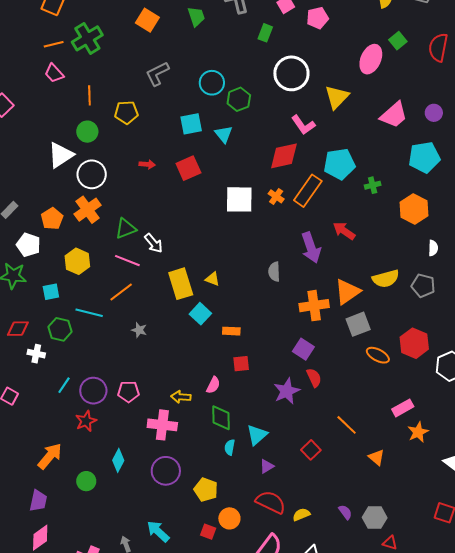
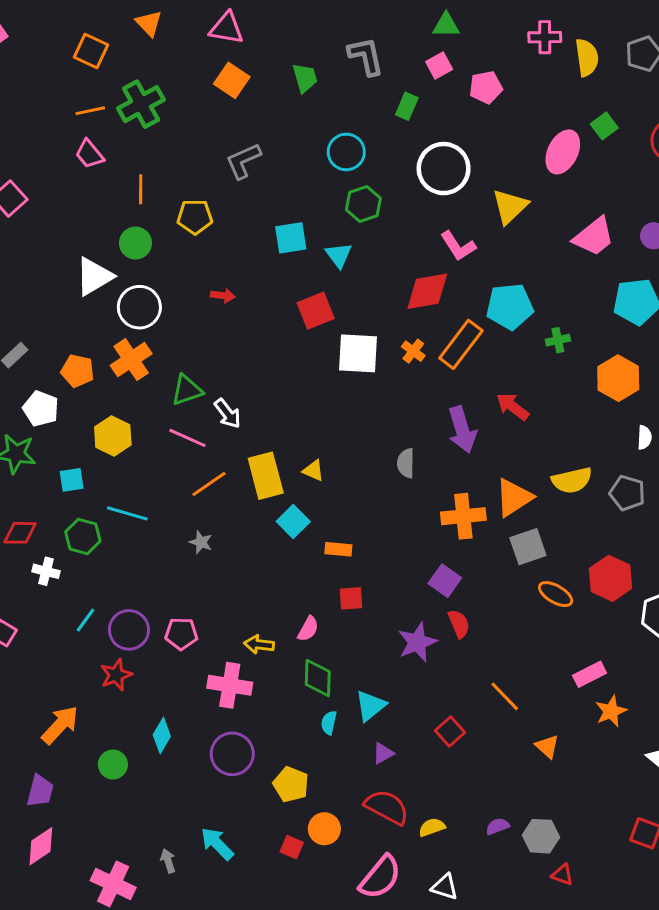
cyan circle: (212, 83) -> (346, 152), moved
red square: (188, 168) -> (316, 311), moved
orange pentagon: (52, 219) -> (78, 371), turned -30
orange line: (121, 292) -> (209, 484), moved
purple semicircle: (345, 512) -> (498, 826), turned -77

